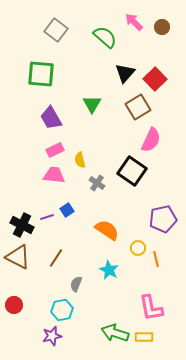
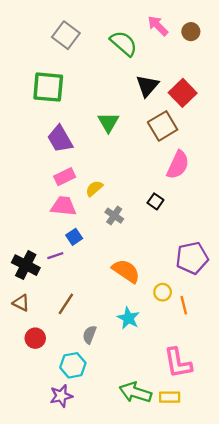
yellow semicircle: (80, 160) -> (94, 188), turned 63
black square: (132, 171) -> (155, 201), size x0.5
blue square: (67, 210) -> (74, 237), moved
brown triangle: (18, 257) -> (21, 303), size x0.6
red circle: (14, 305) -> (35, 338), moved

